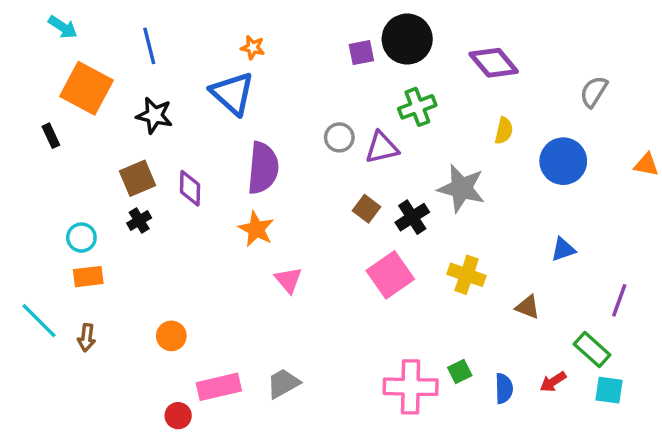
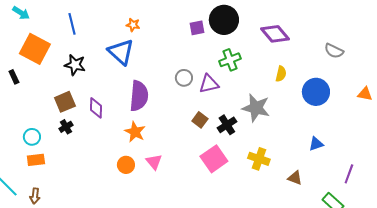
gray semicircle: (594, 92) -> (334, 51), turned -96
orange circle: (171, 336) -> (126, 165), moved

